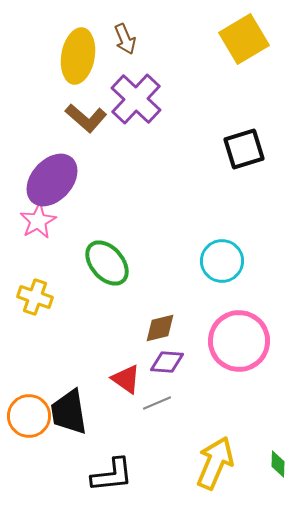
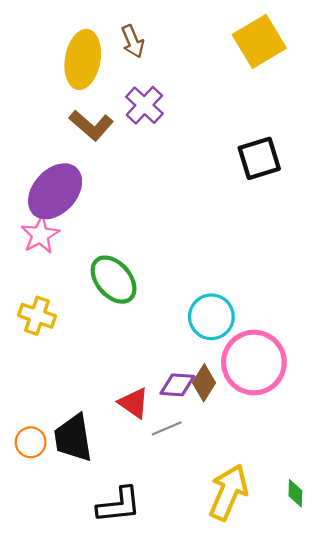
purple cross: (136, 99) -> (144, 105), size x0.7
cyan circle: (222, 261) -> (211, 317), moved
brown diamond: (160, 328) -> (204, 383), moved, turned -44
orange circle: (29, 416) -> (31, 442), size x0.7

